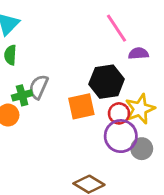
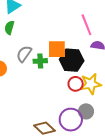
green cross: (22, 95) -> (40, 61), moved
orange square: (81, 106) -> (57, 49), moved
purple circle: (121, 136) -> (71, 120), moved

